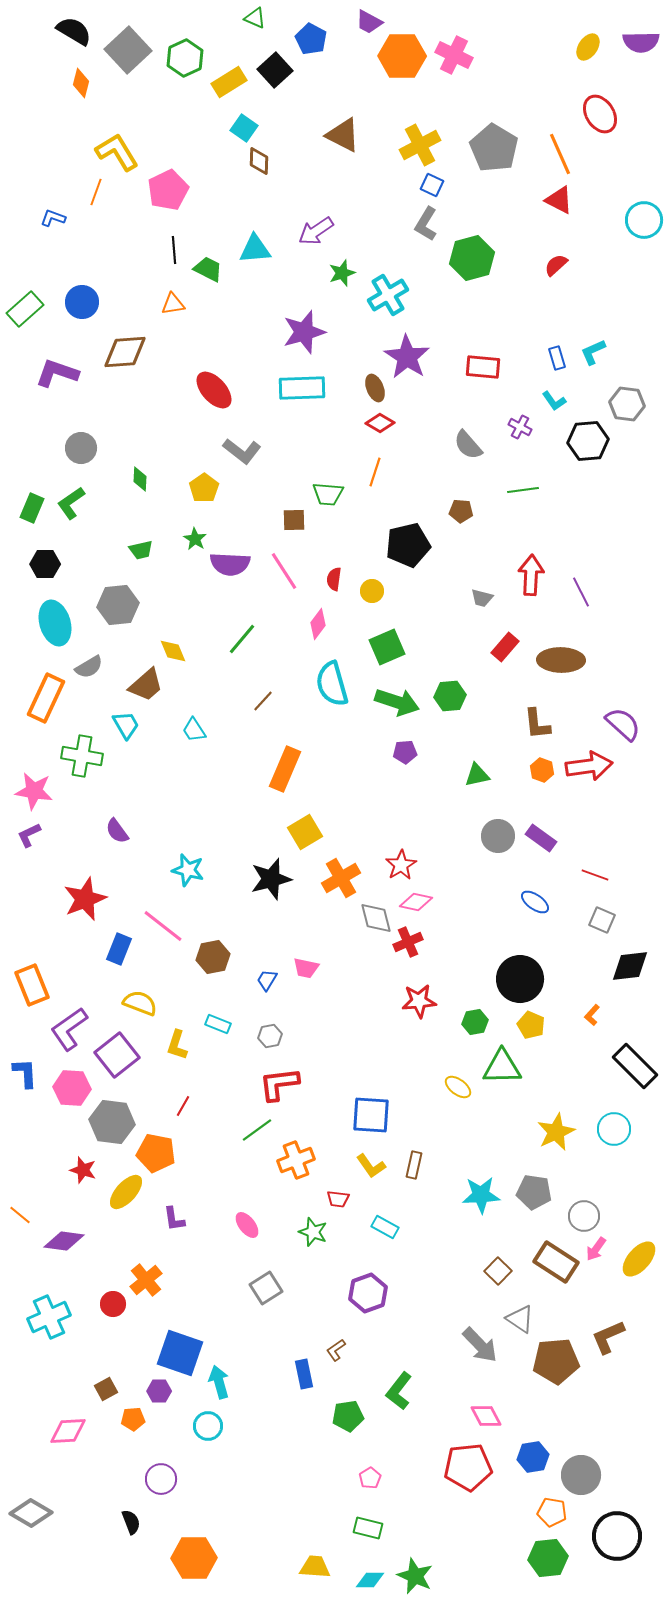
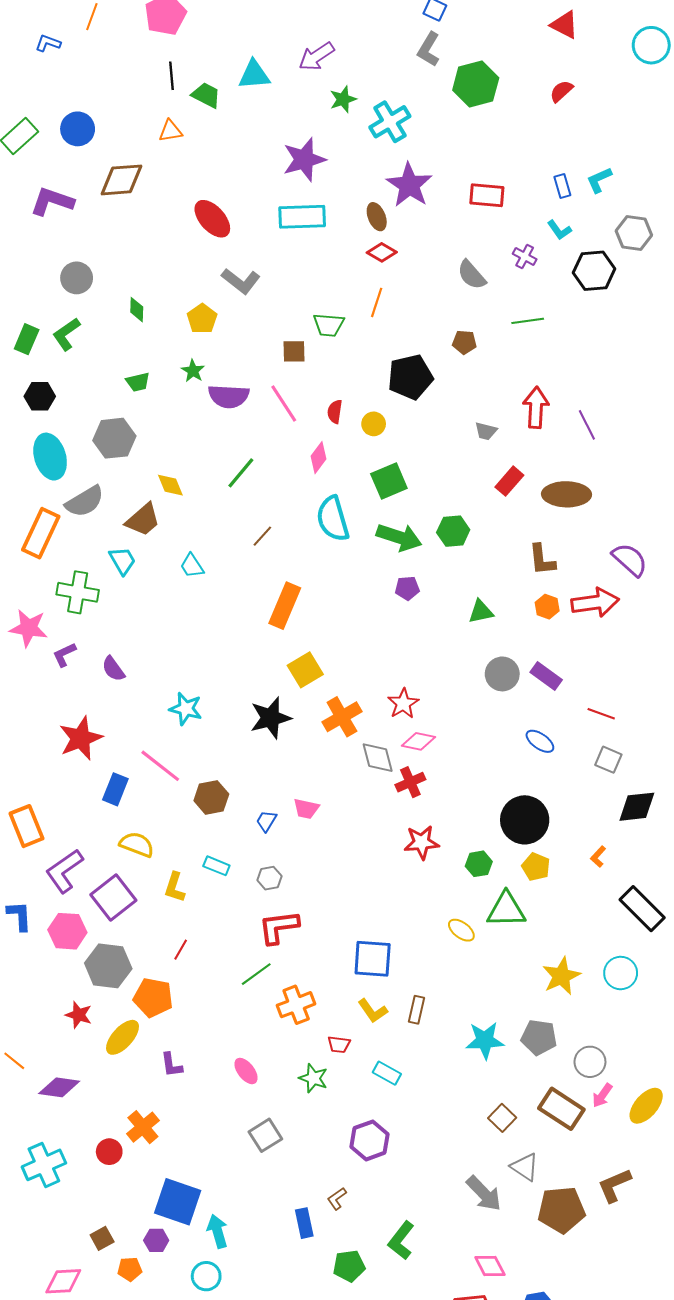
gray semicircle: (89, 667) -> (85, 501), size x1.4
purple L-shape: (29, 835) -> (64, 655), moved

